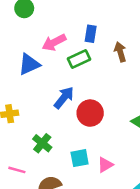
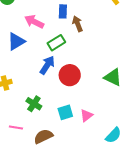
pink arrow: (54, 42) -> (34, 22), turned 60
brown arrow: (120, 52) -> (77, 24), moved
green rectangle: (79, 59) -> (56, 43), moved

